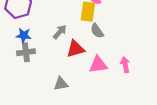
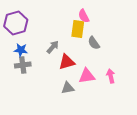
gray semicircle: (97, 31) -> (94, 43), moved
gray triangle: (61, 84) -> (68, 88), moved

